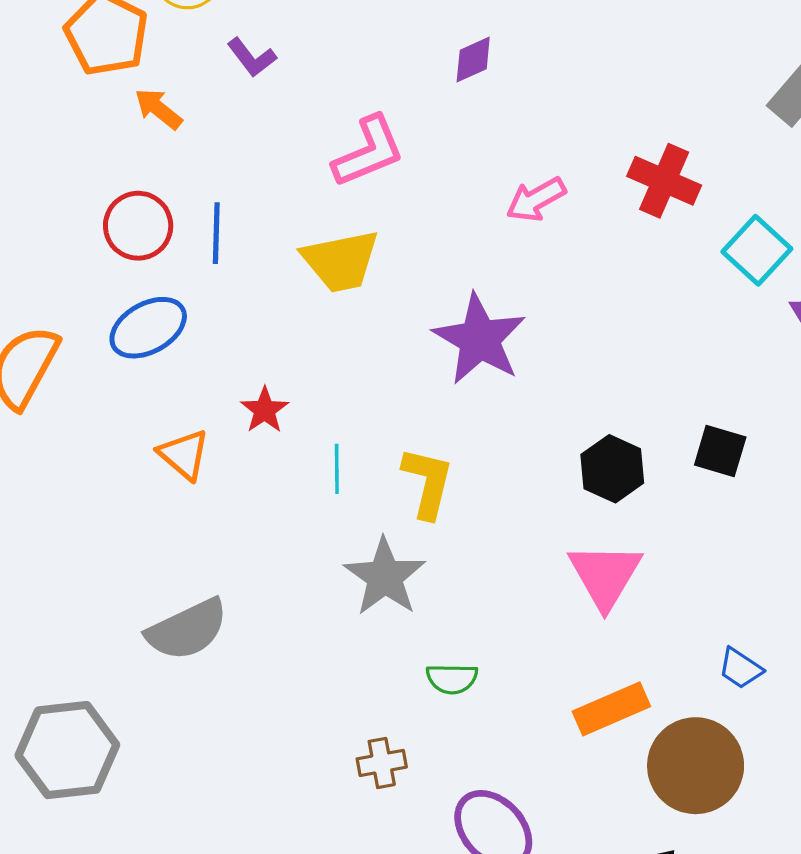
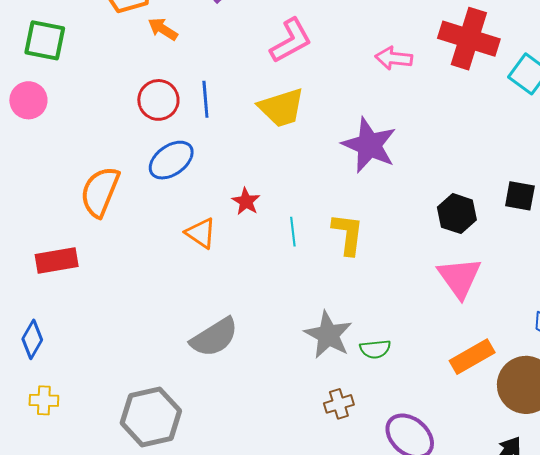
red cross: (664, 181) -> (469, 39), size x1.4
pink arrow: (536, 200) -> (394, 58), turned 42
gray star: (385, 577) -> (328, 335), moved

